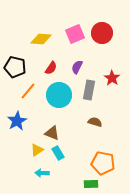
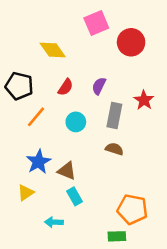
pink square: (75, 34) -> (96, 23), moved
yellow diamond: (41, 39) -> (53, 50), turned 50
cyan circle: (59, 95) -> (76, 122), size x0.6
blue star: (17, 121) -> (39, 162), moved
brown semicircle: (95, 122) -> (114, 149), moved
yellow triangle: (37, 150) -> (26, 193), moved

